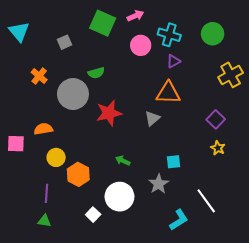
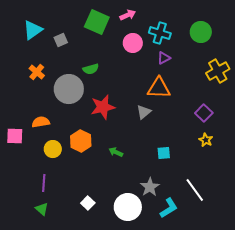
cyan triangle: (19, 32) -> (33, 30), moved, turned 35
orange hexagon: (78, 174) -> (81, 141), moved
gray star: (159, 184) -> (150, 187), moved
white circle: (119, 197) -> (128, 207), moved
green triangle: (44, 221) -> (42, 209), turned 32

